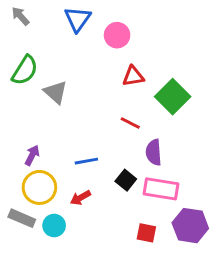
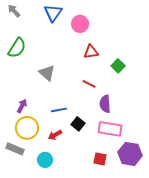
gray triangle: (56, 92) -> (47, 73), moved
green square: (173, 97) -> (118, 66), size x0.6
black square: (126, 180) -> (78, 124), moved
cyan circle: (54, 226) -> (45, 160), moved

